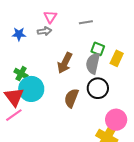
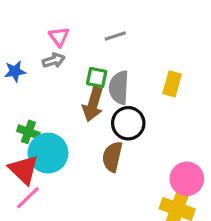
green square: (98, 49) -> (97, 78), moved
gray semicircle: (93, 63) -> (119, 88), moved
black circle: (98, 88) -> (128, 123), moved

